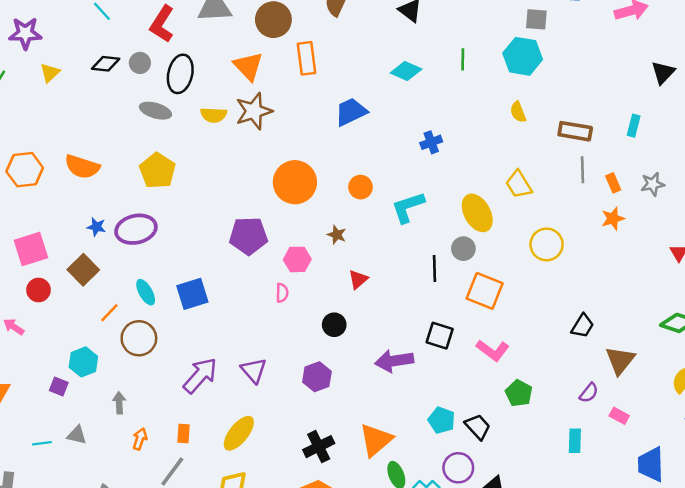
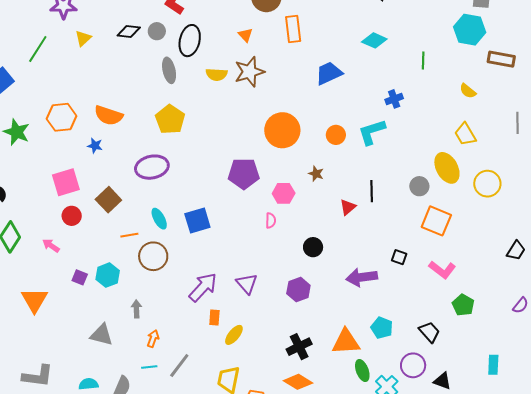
green line: (463, 59) -> (423, 60), moved
orange triangle: (248, 66) -> (245, 35), size x0.6
gray ellipse: (155, 111) -> (169, 70), turned 60
yellow semicircle: (518, 112) -> (468, 91), moved, turned -30
brown rectangle: (575, 131) -> (501, 59), moved
cyan L-shape: (408, 207) -> (372, 132), moved
yellow ellipse: (477, 213) -> (447, 168), moved
blue star: (96, 227) -> (95, 146), moved
black line: (435, 269) -> (372, 191), moved
red triangle: (358, 279) -> (348, 207), moved
orange line: (109, 313) -> (129, 235), turned 36
black square: (440, 336) -> (399, 257), size x0.7
purple square: (59, 386) -> (80, 277), moved
cyan pentagon: (442, 420) -> (382, 328), moved
yellow ellipse: (239, 433) -> (234, 335), size x0.7
orange rectangle: (184, 434) -> (214, 317), moved
gray triangle: (77, 435) -> (101, 335), size x1.4
orange triangle: (376, 440) -> (346, 342), turned 36
cyan rectangle: (575, 441) -> (493, 365), moved
cyan line: (42, 443) -> (149, 367), moved

